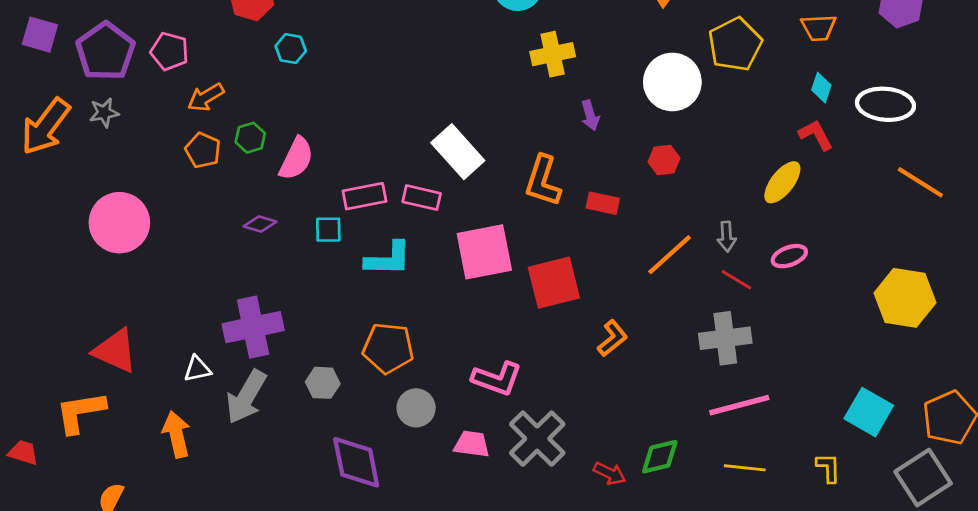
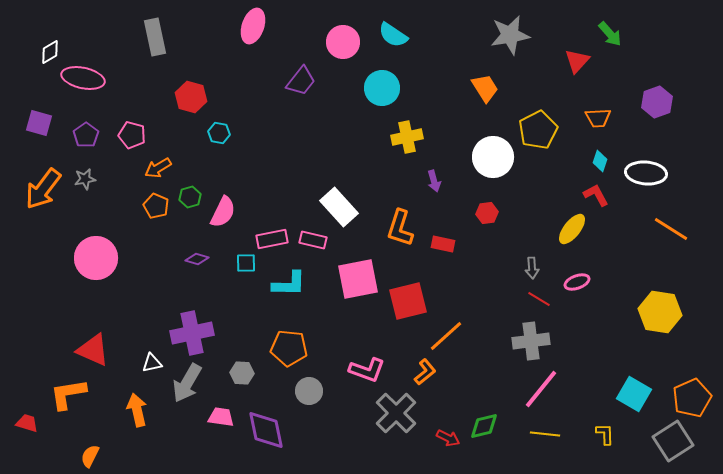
purple pentagon: (105, 51) -> (86, 135), size x0.6
orange line: (670, 255) -> (446, 336), moved
orange L-shape: (612, 338) -> (425, 372), moved
pink line: (739, 405) -> (541, 389), turned -36
pink trapezoid: (472, 444) -> (221, 417), moved

